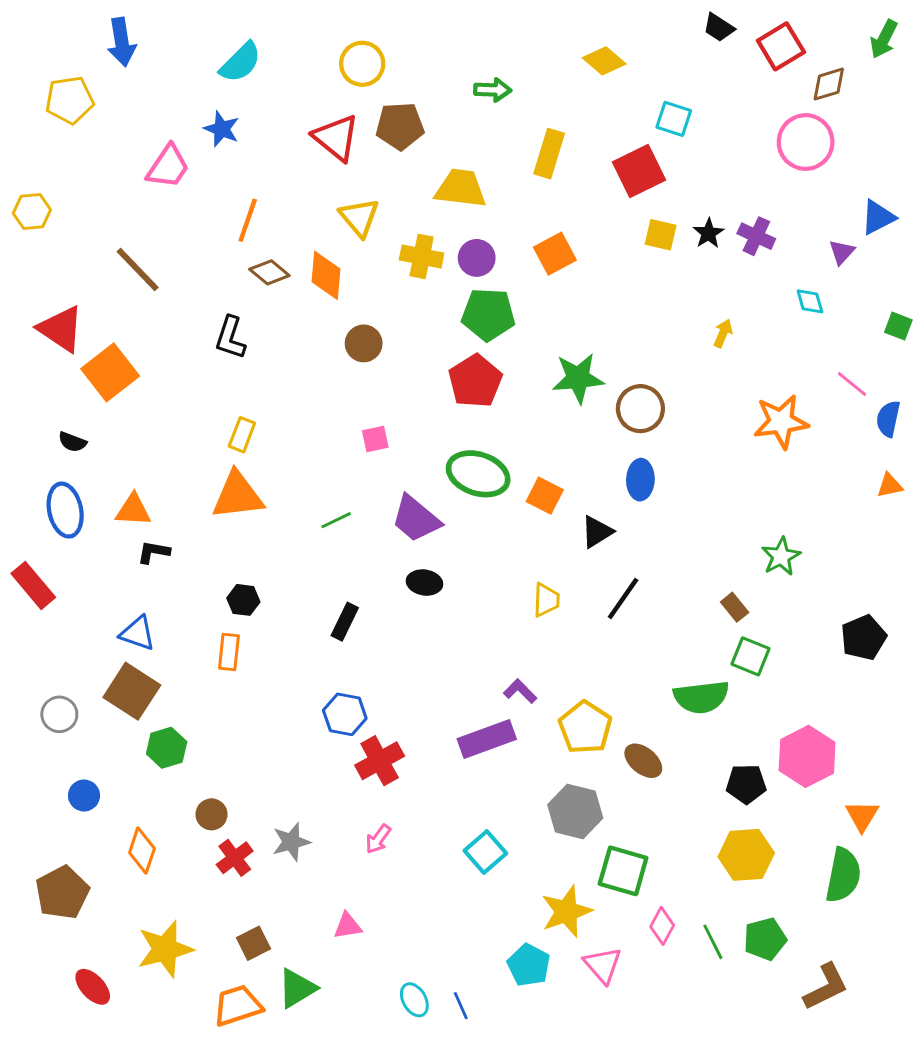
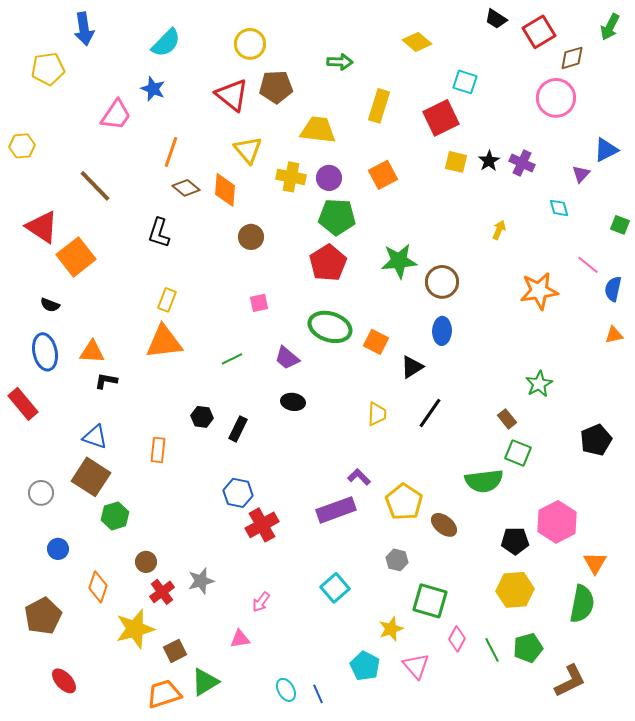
purple trapezoid: (416, 519) -> (287, 358), size x0.7
black hexagon: (243, 600) -> (202, 417), moved
gray hexagon: (575, 811) -> (397, 560), size x0.6
pink arrow: (378, 839) -> (261, 602), moved
yellow star: (567, 911) -> (391, 629), size x0.7
yellow star: (165, 949) -> (135, 629), moved

